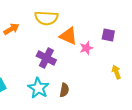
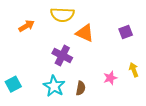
purple square: (108, 35) -> (126, 32), turned -32
pink star: (86, 48) -> (110, 78), moved

